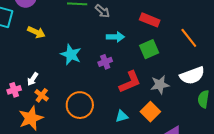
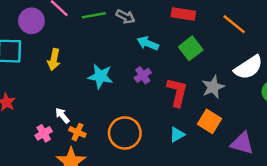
yellow arrow: (36, 32) -> (54, 60), turned 90
cyan arrow: (115, 37) -> (148, 43), turned -144
white arrow: (33, 79) -> (62, 116), turned 120
red L-shape: (130, 82) -> (177, 92), turned -40

